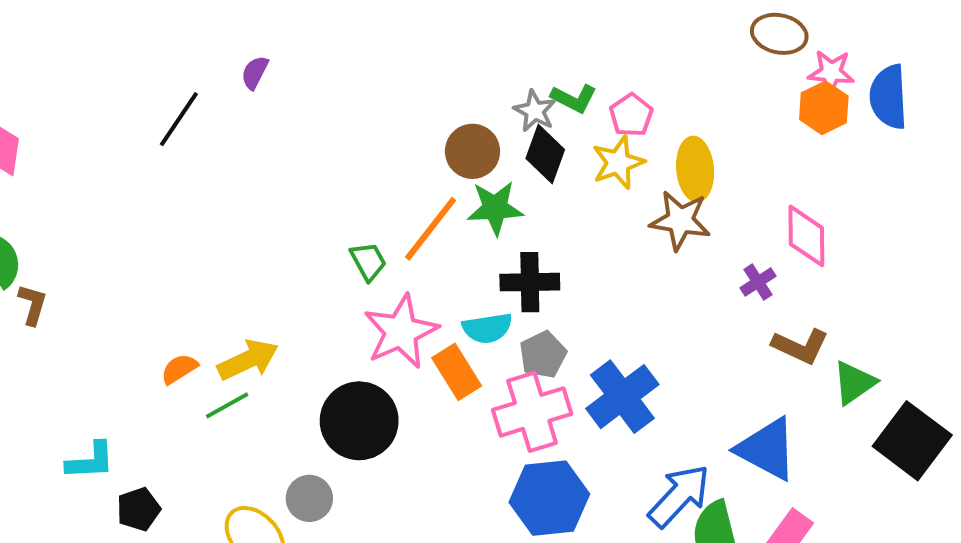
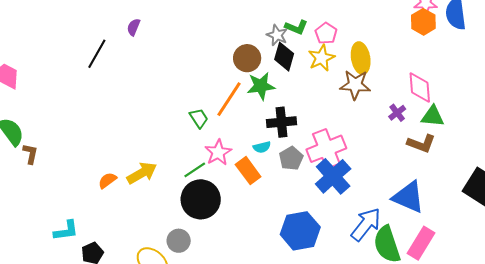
cyan semicircle: (487, 328) -> (262, 147), size x0.7
pink star: (401, 332) -> (218, 152), size x0.7
green triangle: (854, 383) -> (433, 116), moved, turned 45
green line: (227, 405) -> (195, 170), moved
pink cross: (532, 412) -> (326, 149), moved

